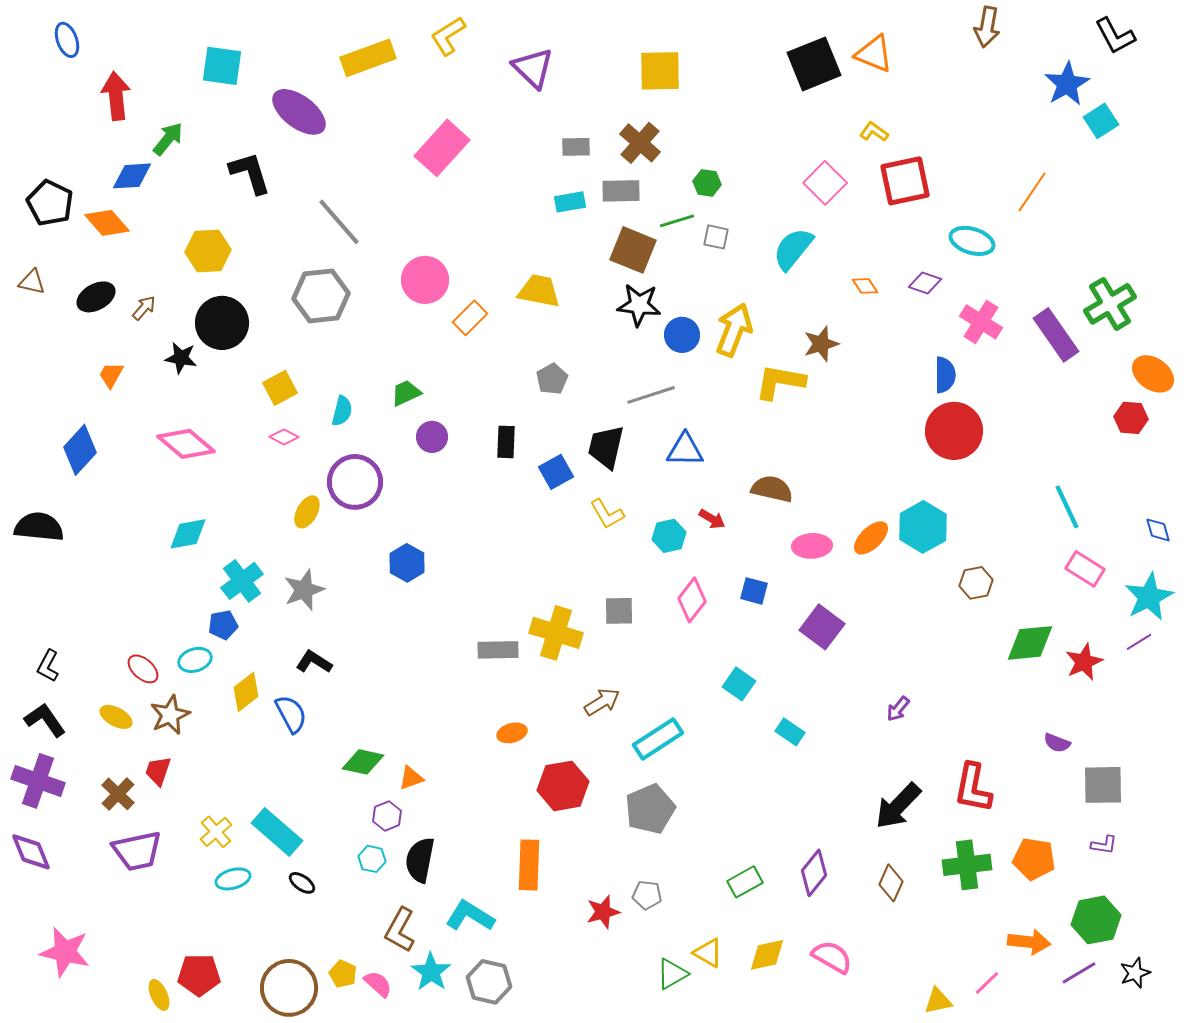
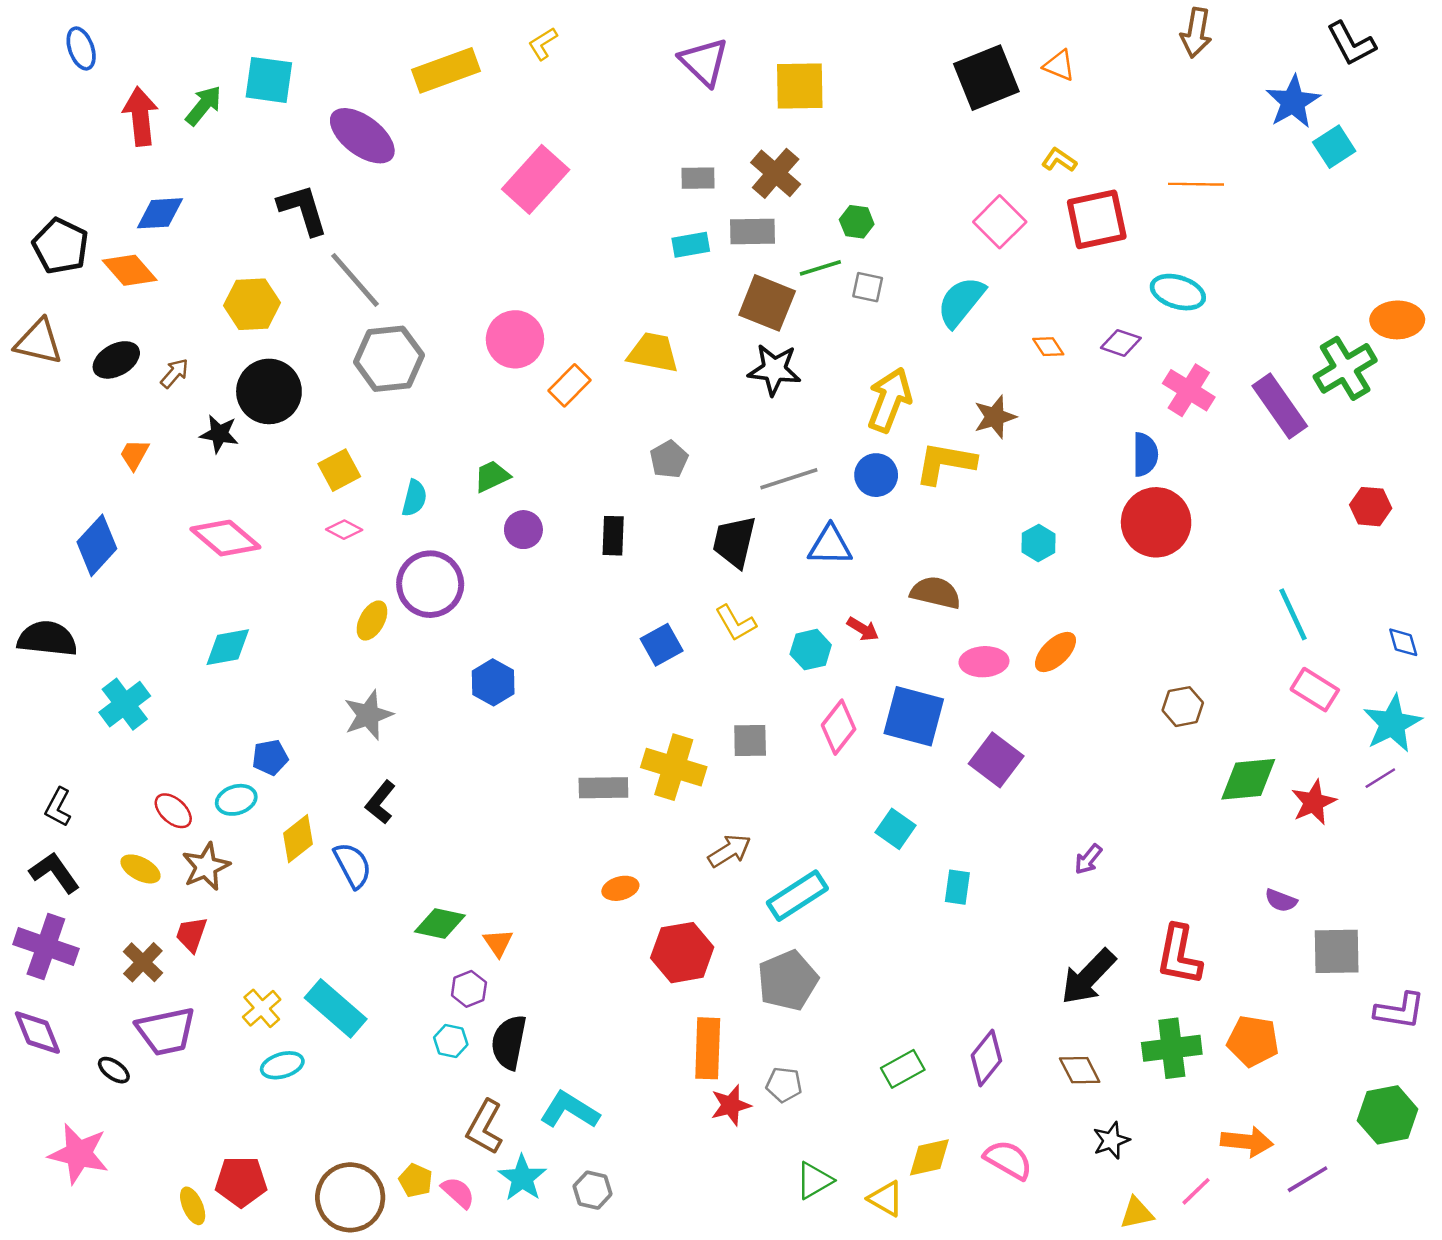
yellow L-shape: (448, 36) -> (543, 44), size x0.7
orange triangle: (874, 54) -> (1059, 65), size x0.7
purple triangle: (533, 68) -> (704, 62), moved
green arrow: (168, 139) -> (204, 105), moved
orange line: (1032, 192) -> (1196, 184), moved, turned 57
gray line: (339, 222) -> (355, 280), moved
brown triangle: (32, 282) -> (39, 342), size x1.5
blue circle: (682, 335) -> (876, 475), moved
orange ellipse: (1153, 374) -> (1397, 320), moved, turned -36
blue square: (556, 472) -> (662, 645), moved
cyan hexagon: (923, 527) -> (1039, 543), moved, size x0.6
cyan cross: (242, 581) -> (125, 704), moved
blue square: (754, 591) -> (914, 716), size x1.8
black L-shape: (314, 662) -> (380, 802), turned -84
cyan rectangle: (790, 732) -> (957, 887), turned 64
orange triangle: (411, 778) -> (498, 943), turned -44
purple L-shape: (1104, 845) -> (1400, 1011), moved, size x1.6
orange rectangle: (529, 865) -> (708, 1048), moved
black ellipse: (302, 883) -> (114, 1070), moved
brown diamond: (891, 883) -> (1080, 1070), turned -51
green hexagon: (1096, 920) -> (1388, 1115), moved
yellow triangle: (708, 953) -> (886, 1199), moved
black star: (1135, 973) -> (1111, 1140), moved
gray hexagon: (489, 982) -> (593, 1190), size x0.7

